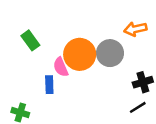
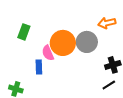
green rectangle: (30, 40) -> (24, 32), turned 56

